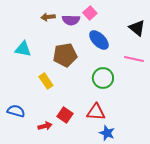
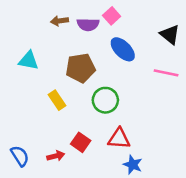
green circle: (103, 78) -> (105, 100), moved
blue semicircle: (16, 111) -> (20, 156), moved, turned 42

